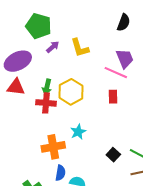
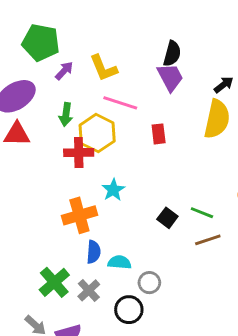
black semicircle: (124, 23) -> (172, 54), moved
pink line: (116, 73) -> (120, 103), moved
green arrow: (47, 87) -> (66, 114), moved
red cross: (46, 103) -> (79, 153), moved

